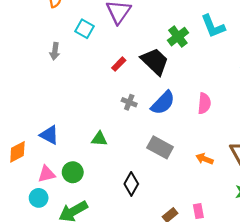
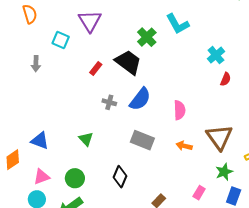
pink semicircle: (204, 103) -> (179, 110), moved
green triangle: (99, 139) -> (86, 139), turned 49
green circle: (73, 172) -> (75, 178), moved
pink rectangle: (198, 211) -> (199, 193), moved, turned 48

